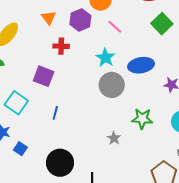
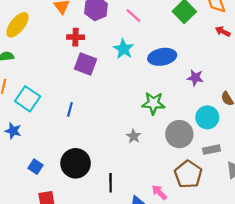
purple square: (44, 76) -> (85, 64), moved
gray circle: (112, 85) -> (179, 134), moved
green star: (142, 119) -> (153, 103), moved
blue square: (20, 149) -> (36, 167), moved

